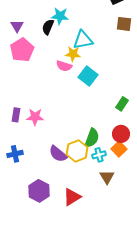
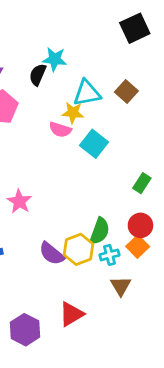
brown square: (124, 24) -> (126, 92), moved, turned 35
pink star: (35, 117) -> (19, 201), turned 30
purple hexagon: (39, 191) -> (25, 330), moved

